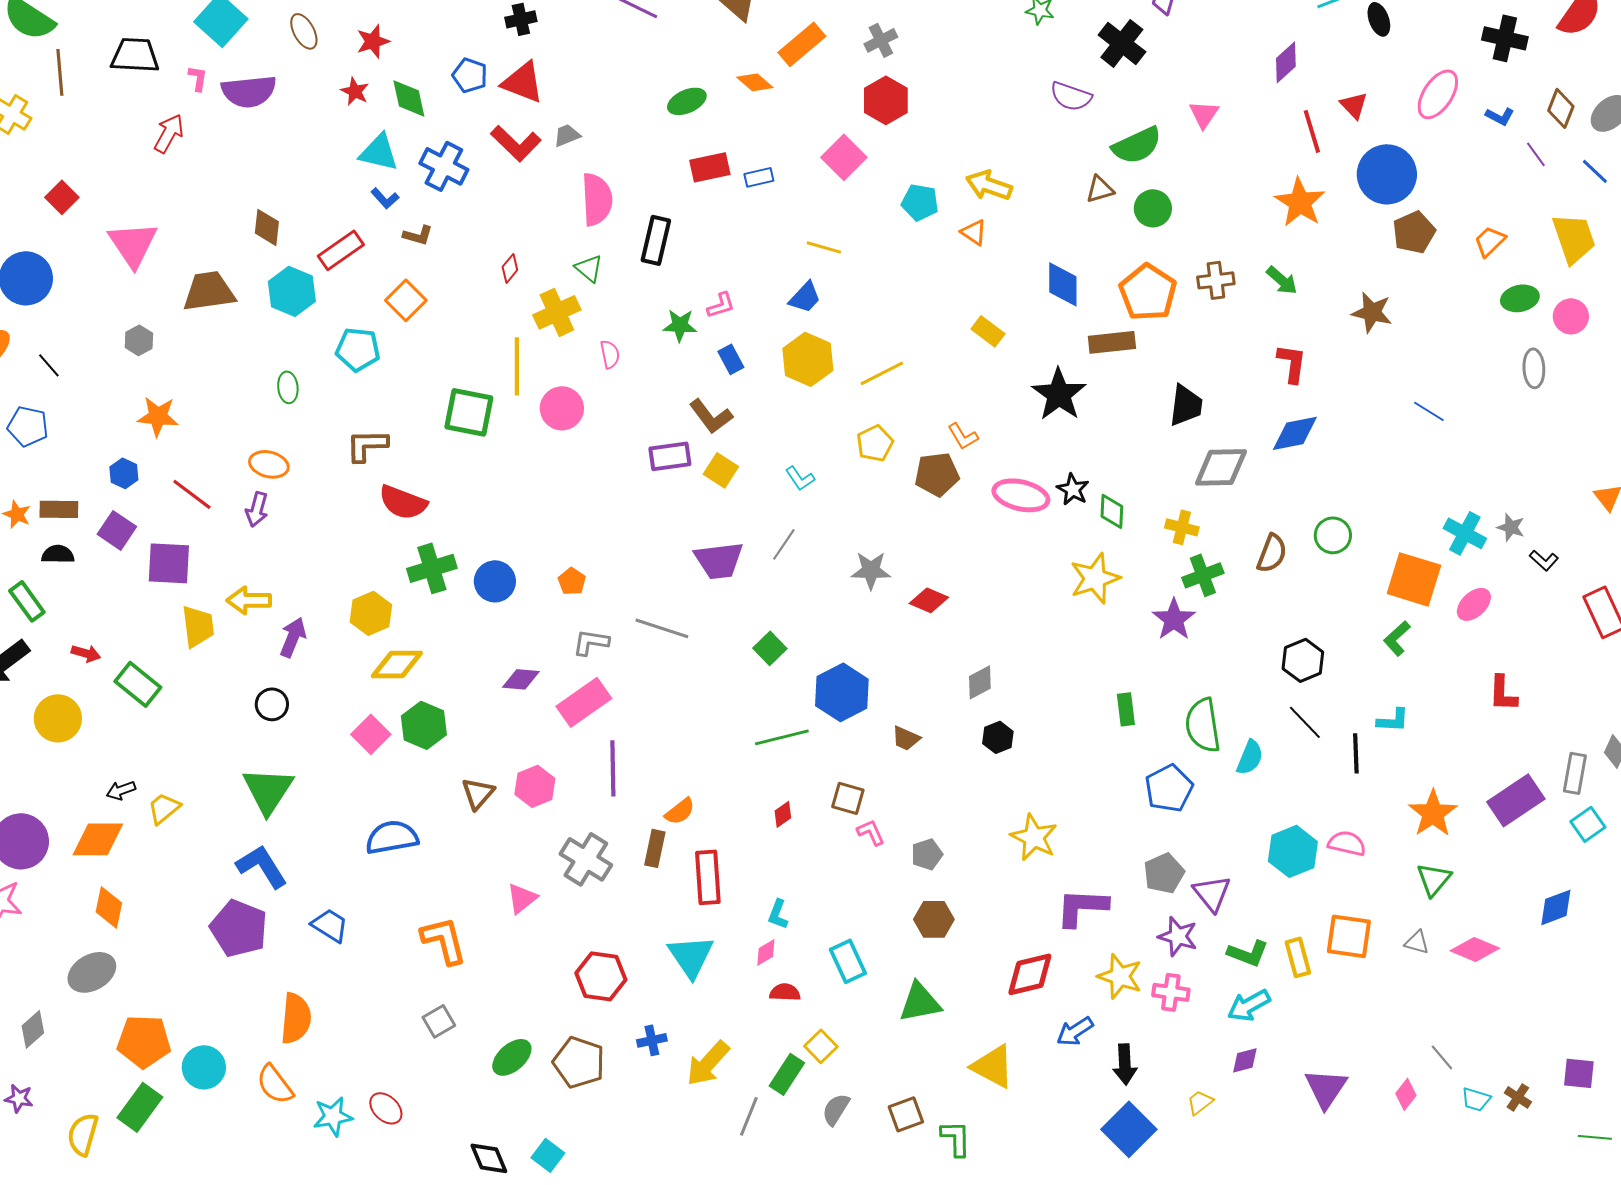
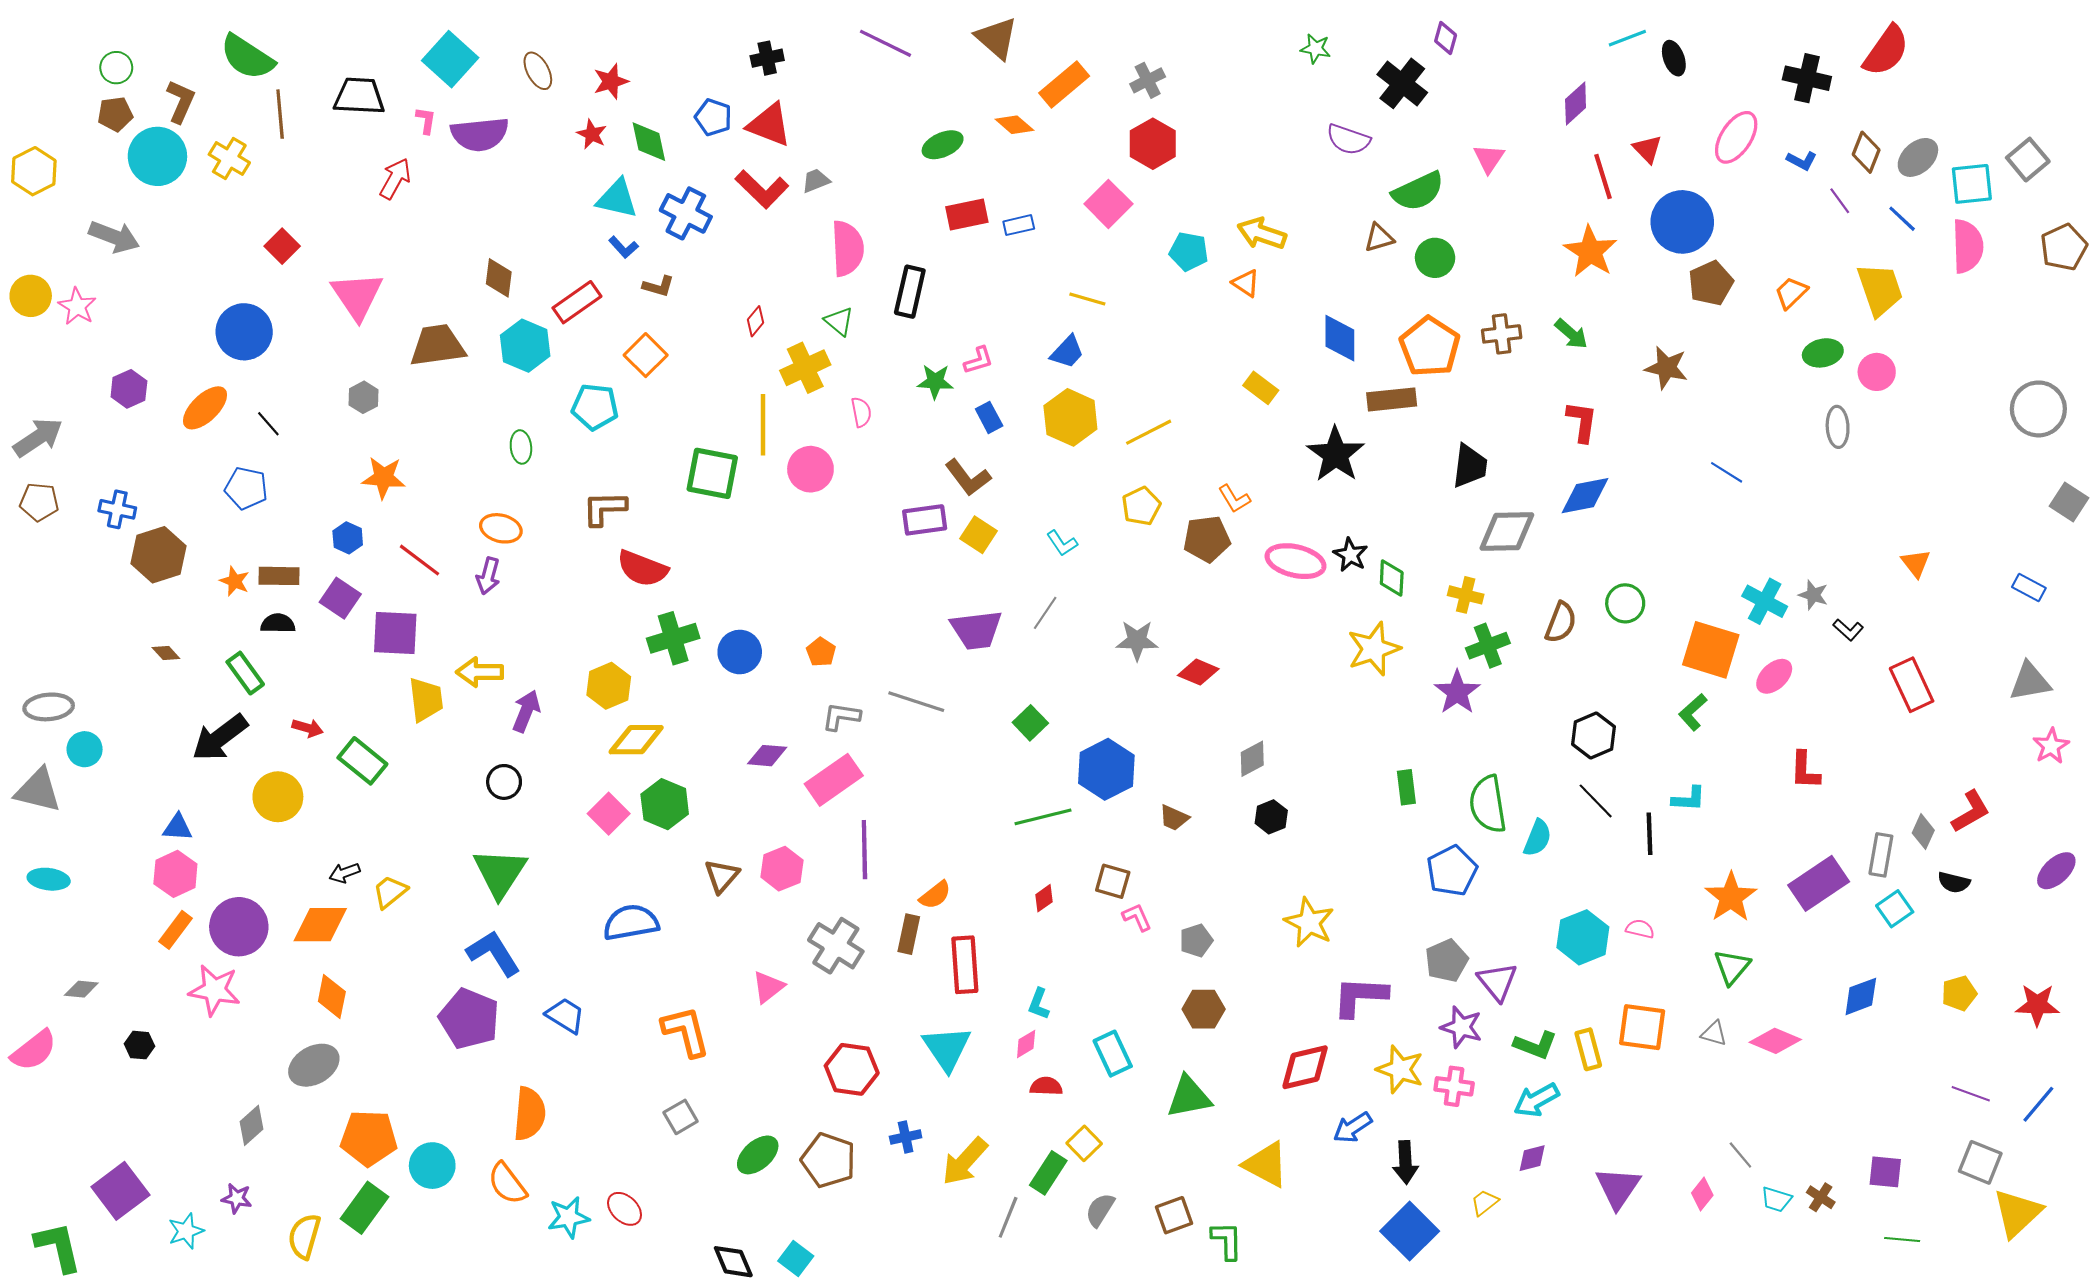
pink semicircle: (1347, 843) -> (1640, 929), size x0.7

